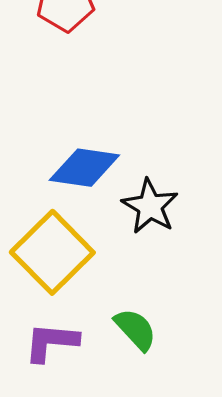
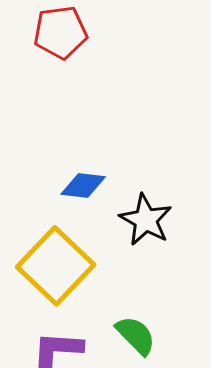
blue diamond: (84, 168) -> (83, 186), size x0.7

